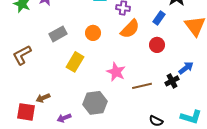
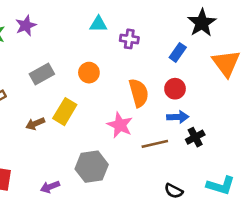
orange semicircle: (130, 29) -> (139, 93), moved, turned -60
blue arrow: (186, 68) -> (178, 117), moved, turned 35
brown arrow: (43, 98) -> (35, 124), moved

